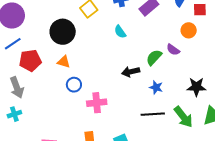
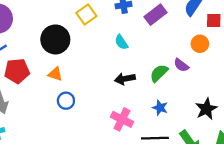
black arrow: (131, 72) -> (125, 79), moved
black star: (196, 87) -> (206, 109), turned -30
pink cross: (97, 103) -> (122, 119), moved, turned 30

